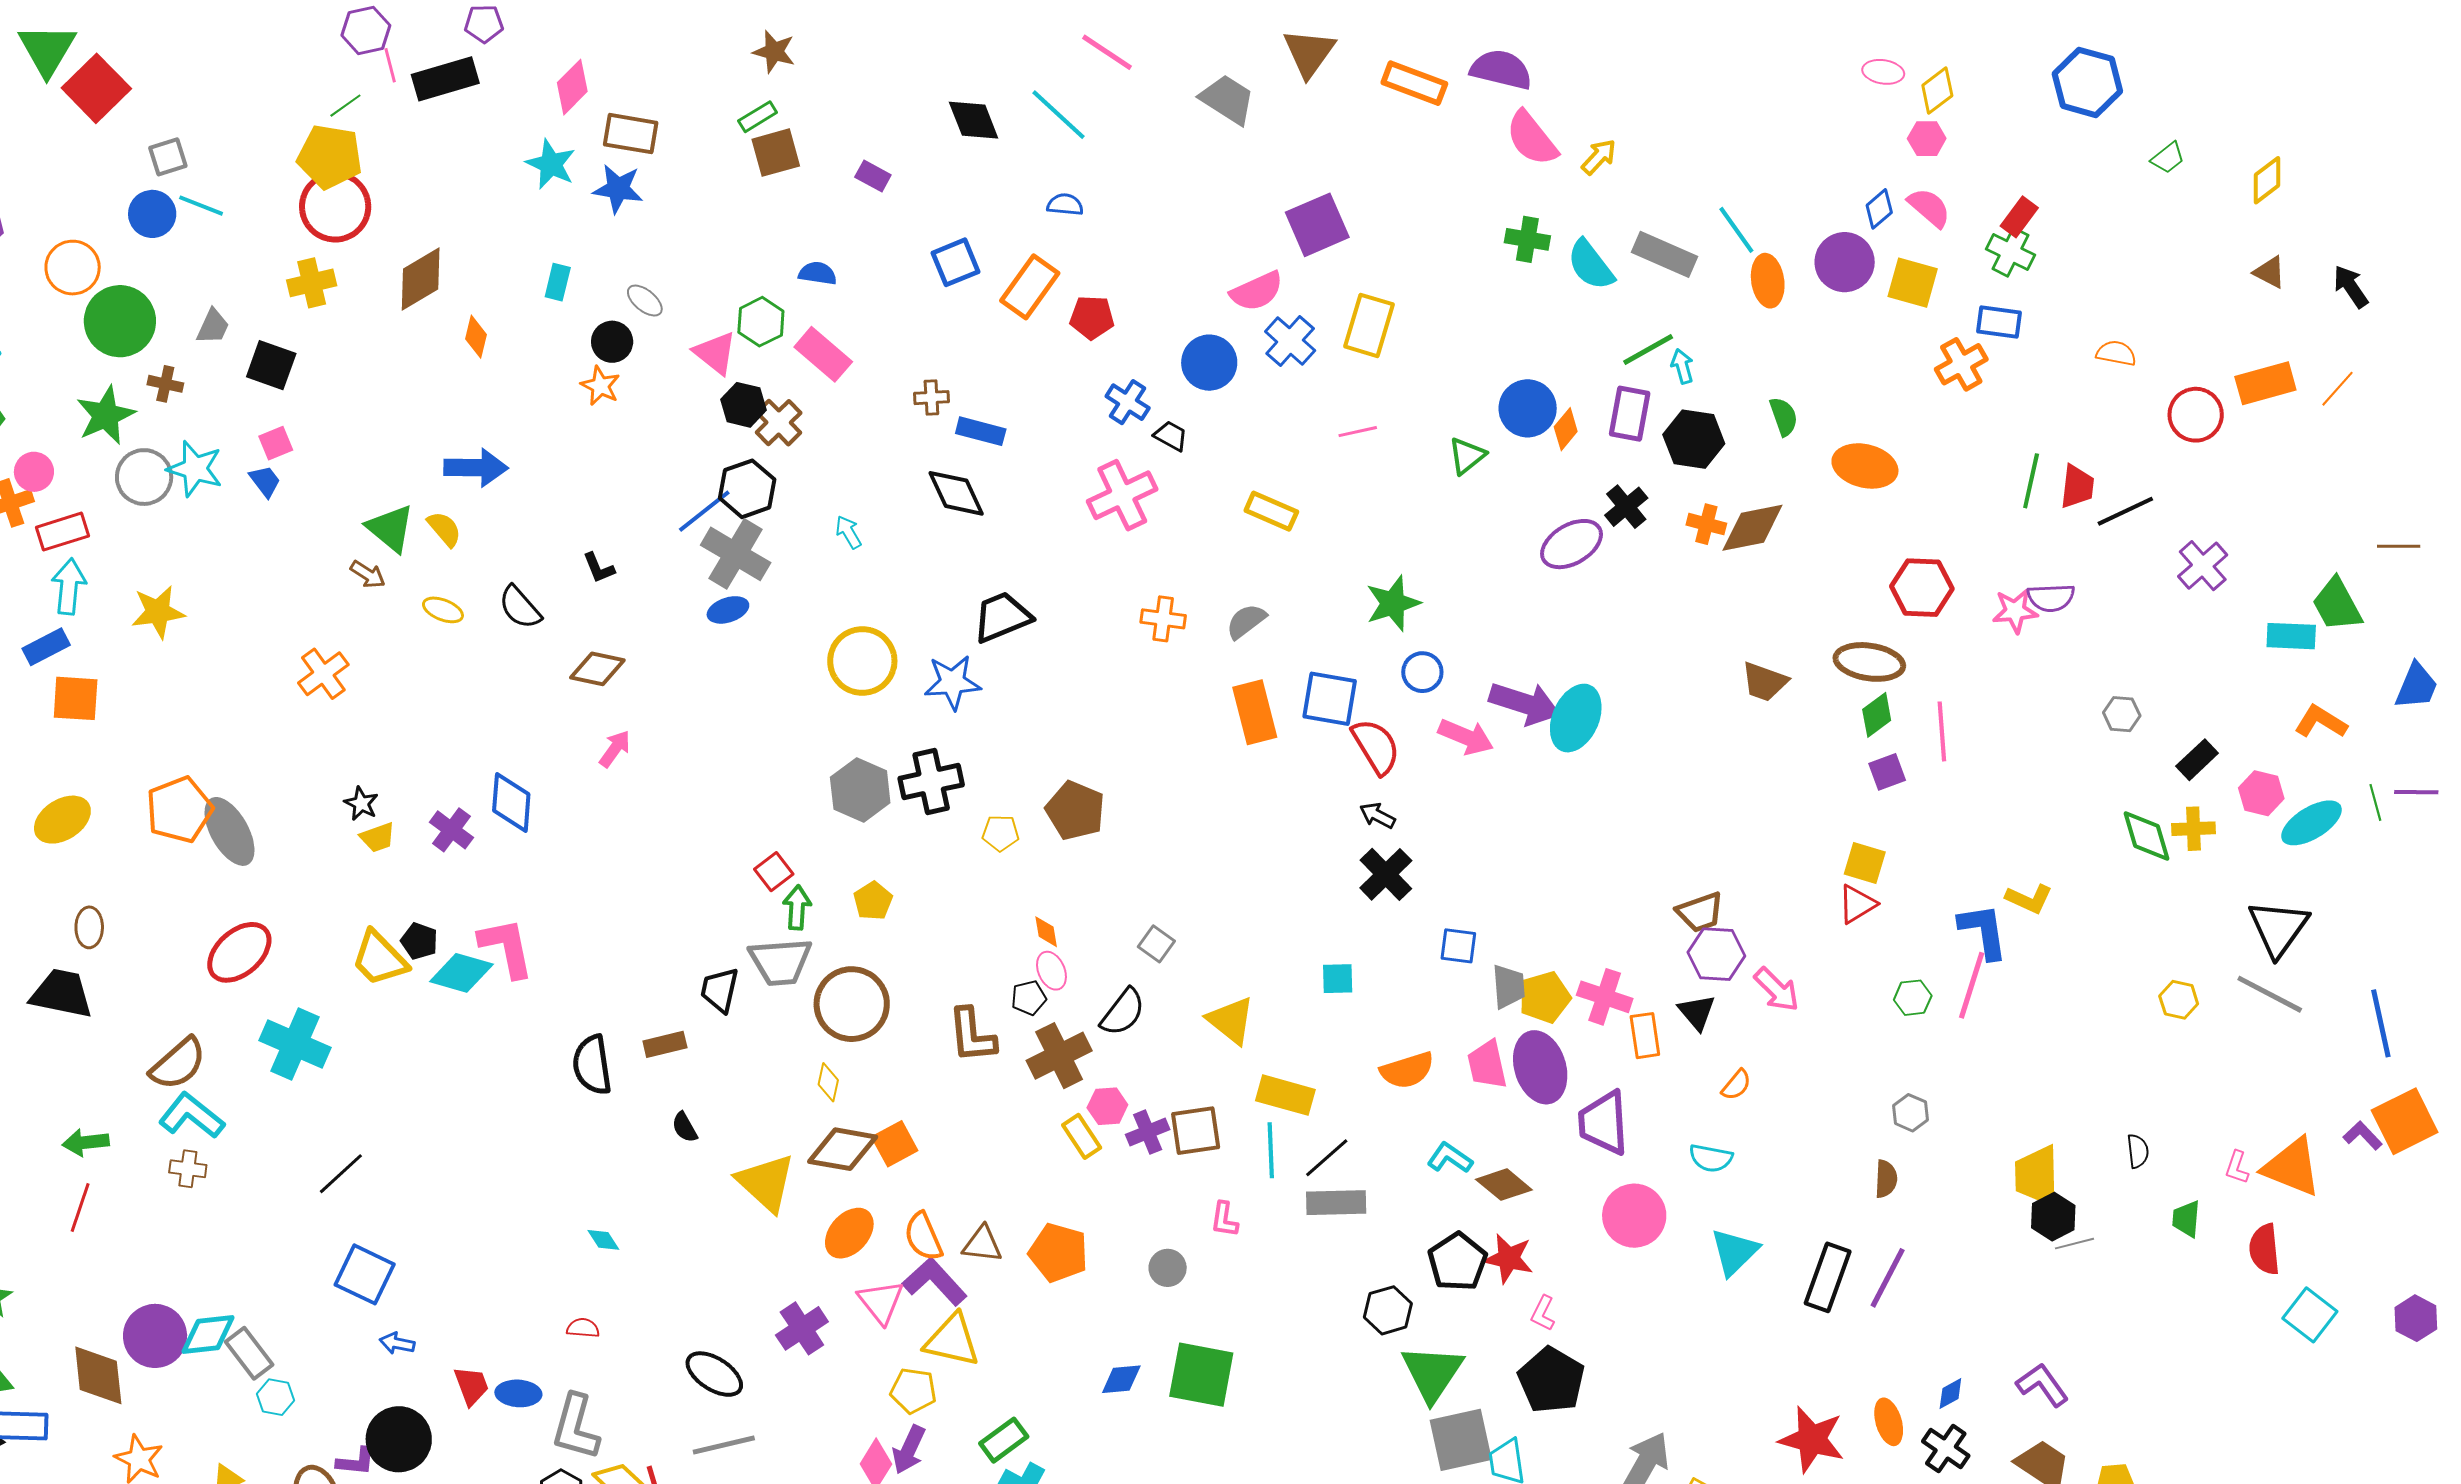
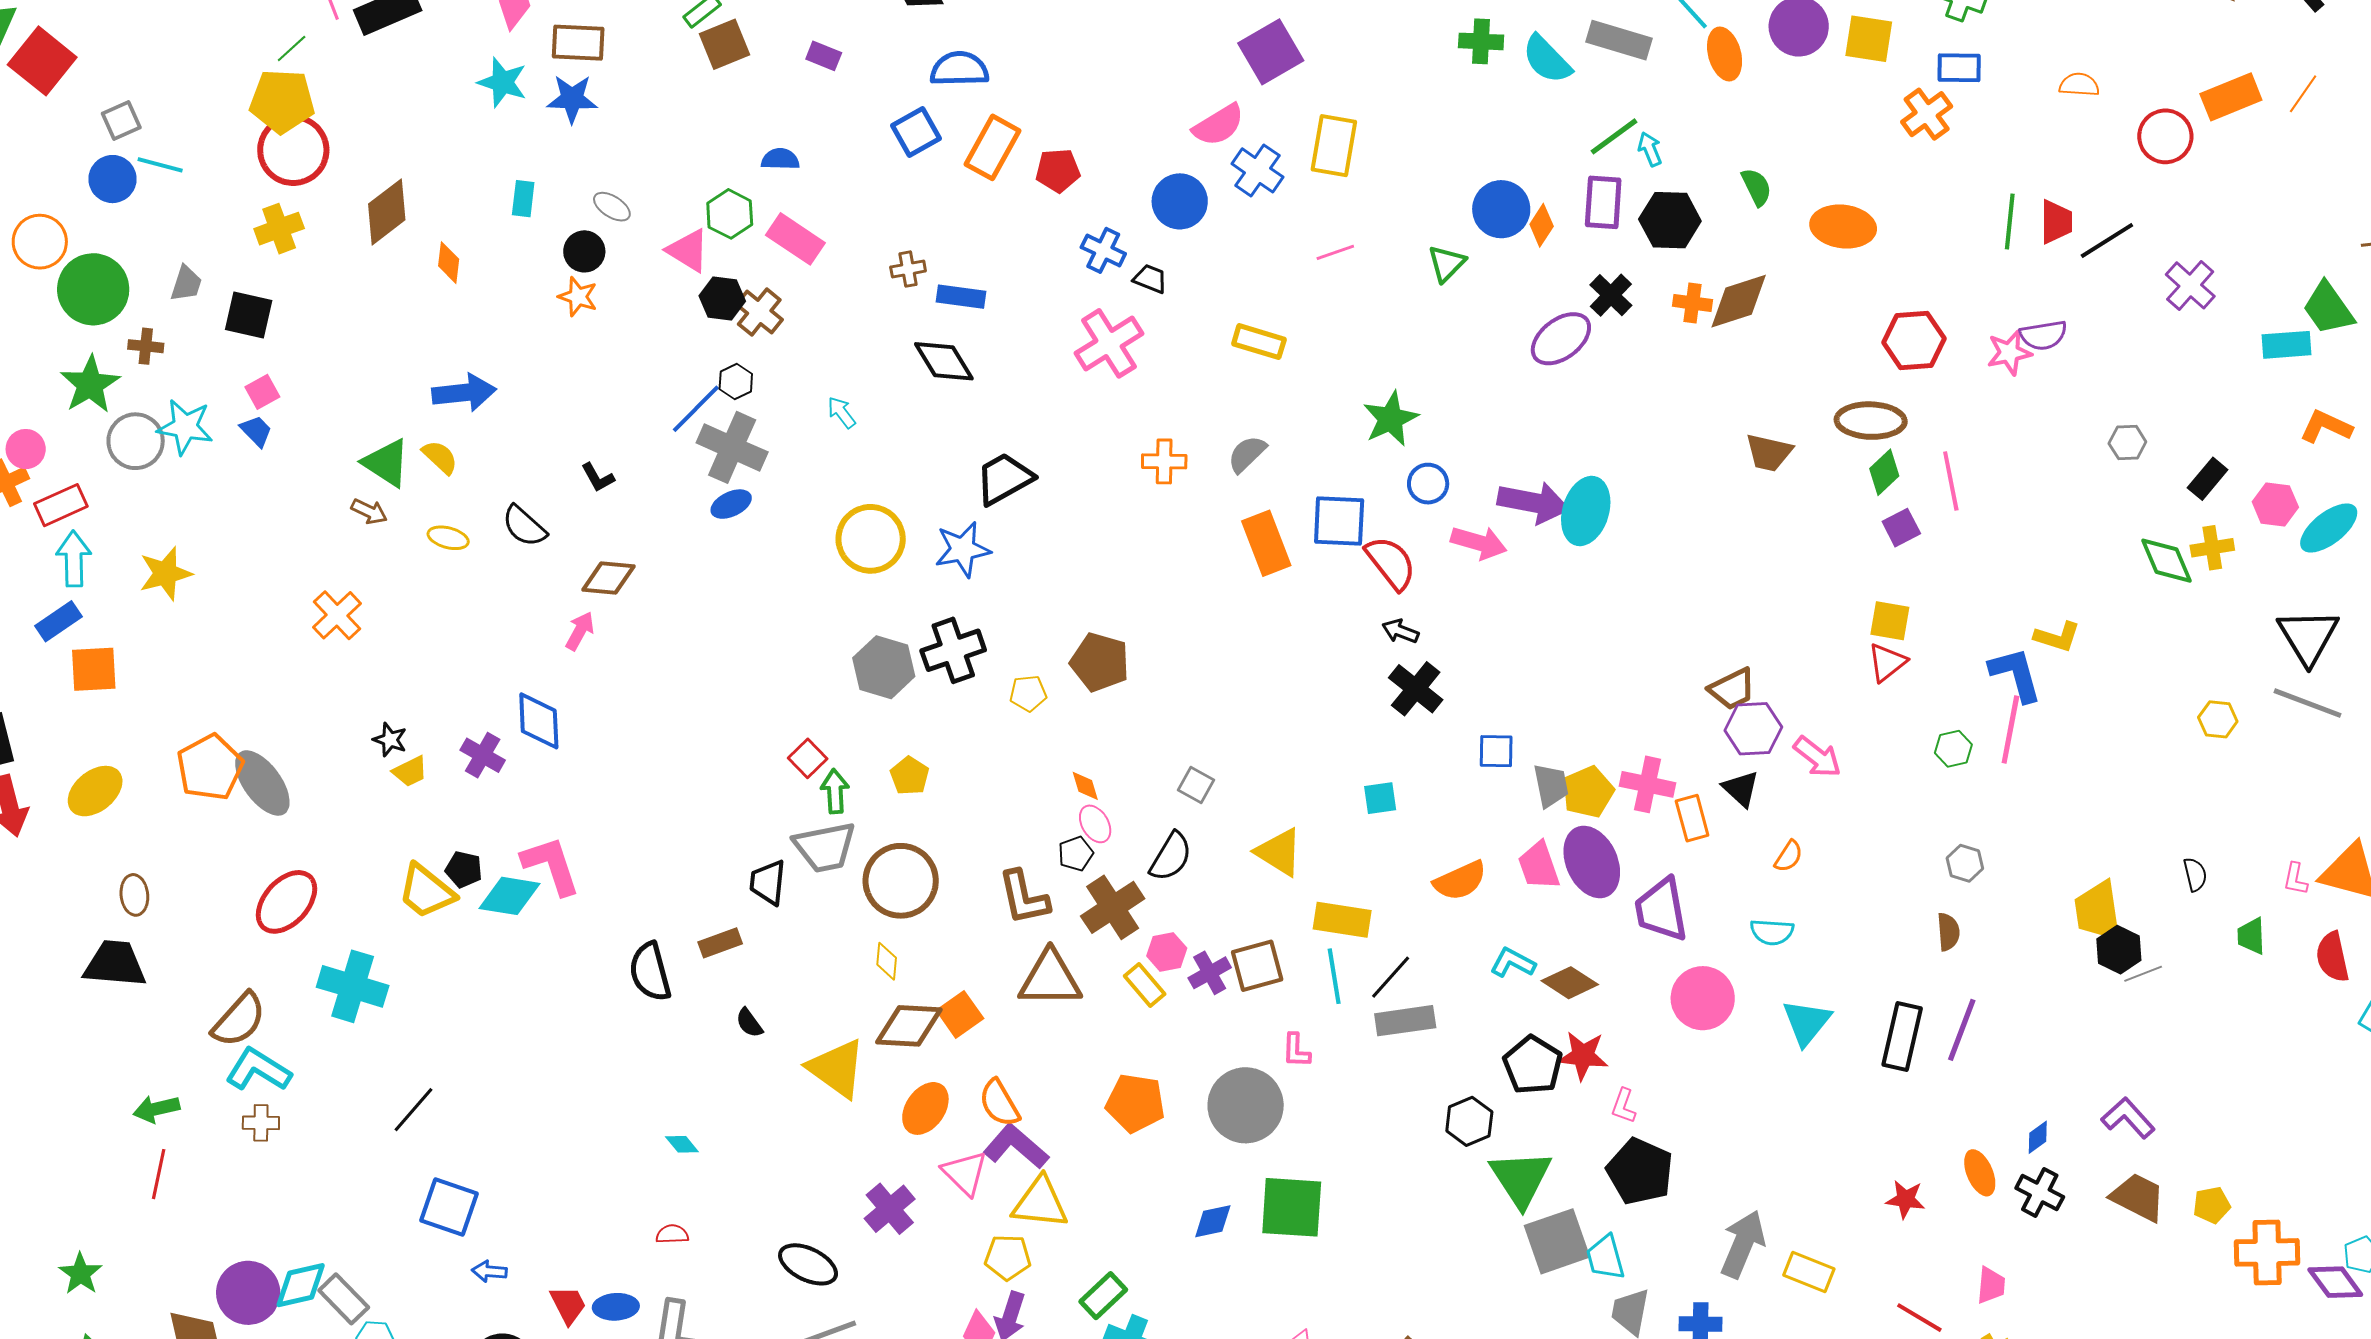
blue semicircle: (1065, 205) -> (959, 69), moved, size x1.6
black hexagon: (747, 489) -> (736, 381), size x0.6
pink arrow: (615, 749) -> (580, 631), moved
brown triangle: (982, 1244) -> (1050, 979), moved, size x1.6
gray circle: (1168, 1268) -> (1246, 1105), size x2.0
red star: (1812, 1439) -> (1906, 1199), size x0.6

